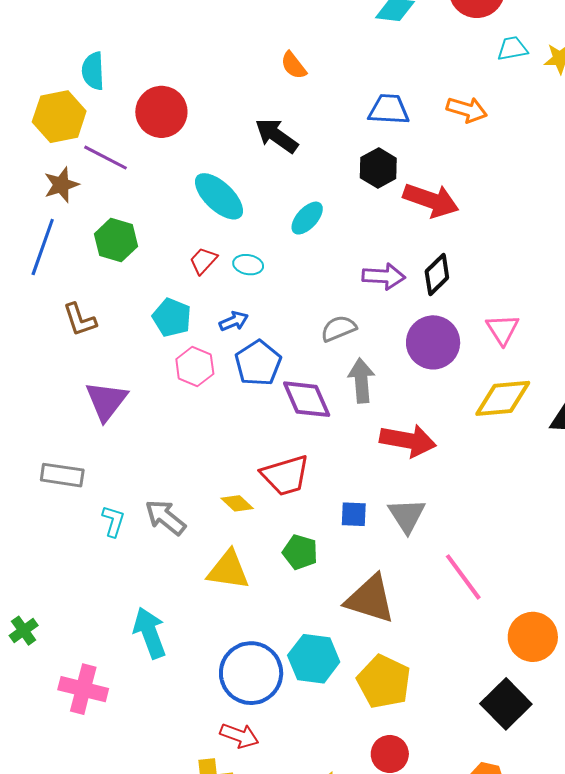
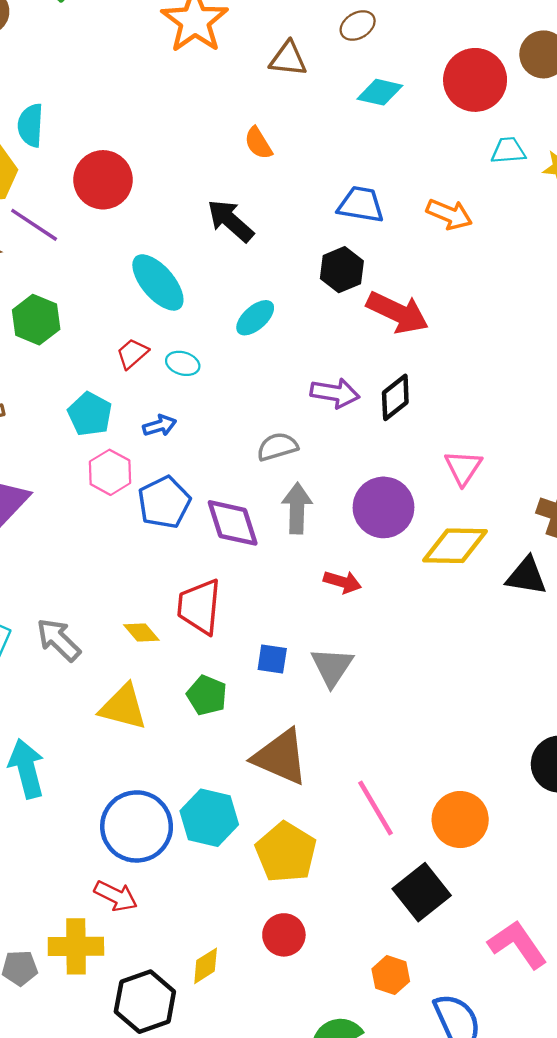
purple circle: (433, 342) -> (384, 507), moved
blue pentagon: (258, 363) -> (164, 502), moved
red arrow: (408, 440) -> (342, 582), size x0.6
red trapezoid: (285, 475) -> (199, 607), turned 106
pink line: (463, 577) -> (375, 808), moved

